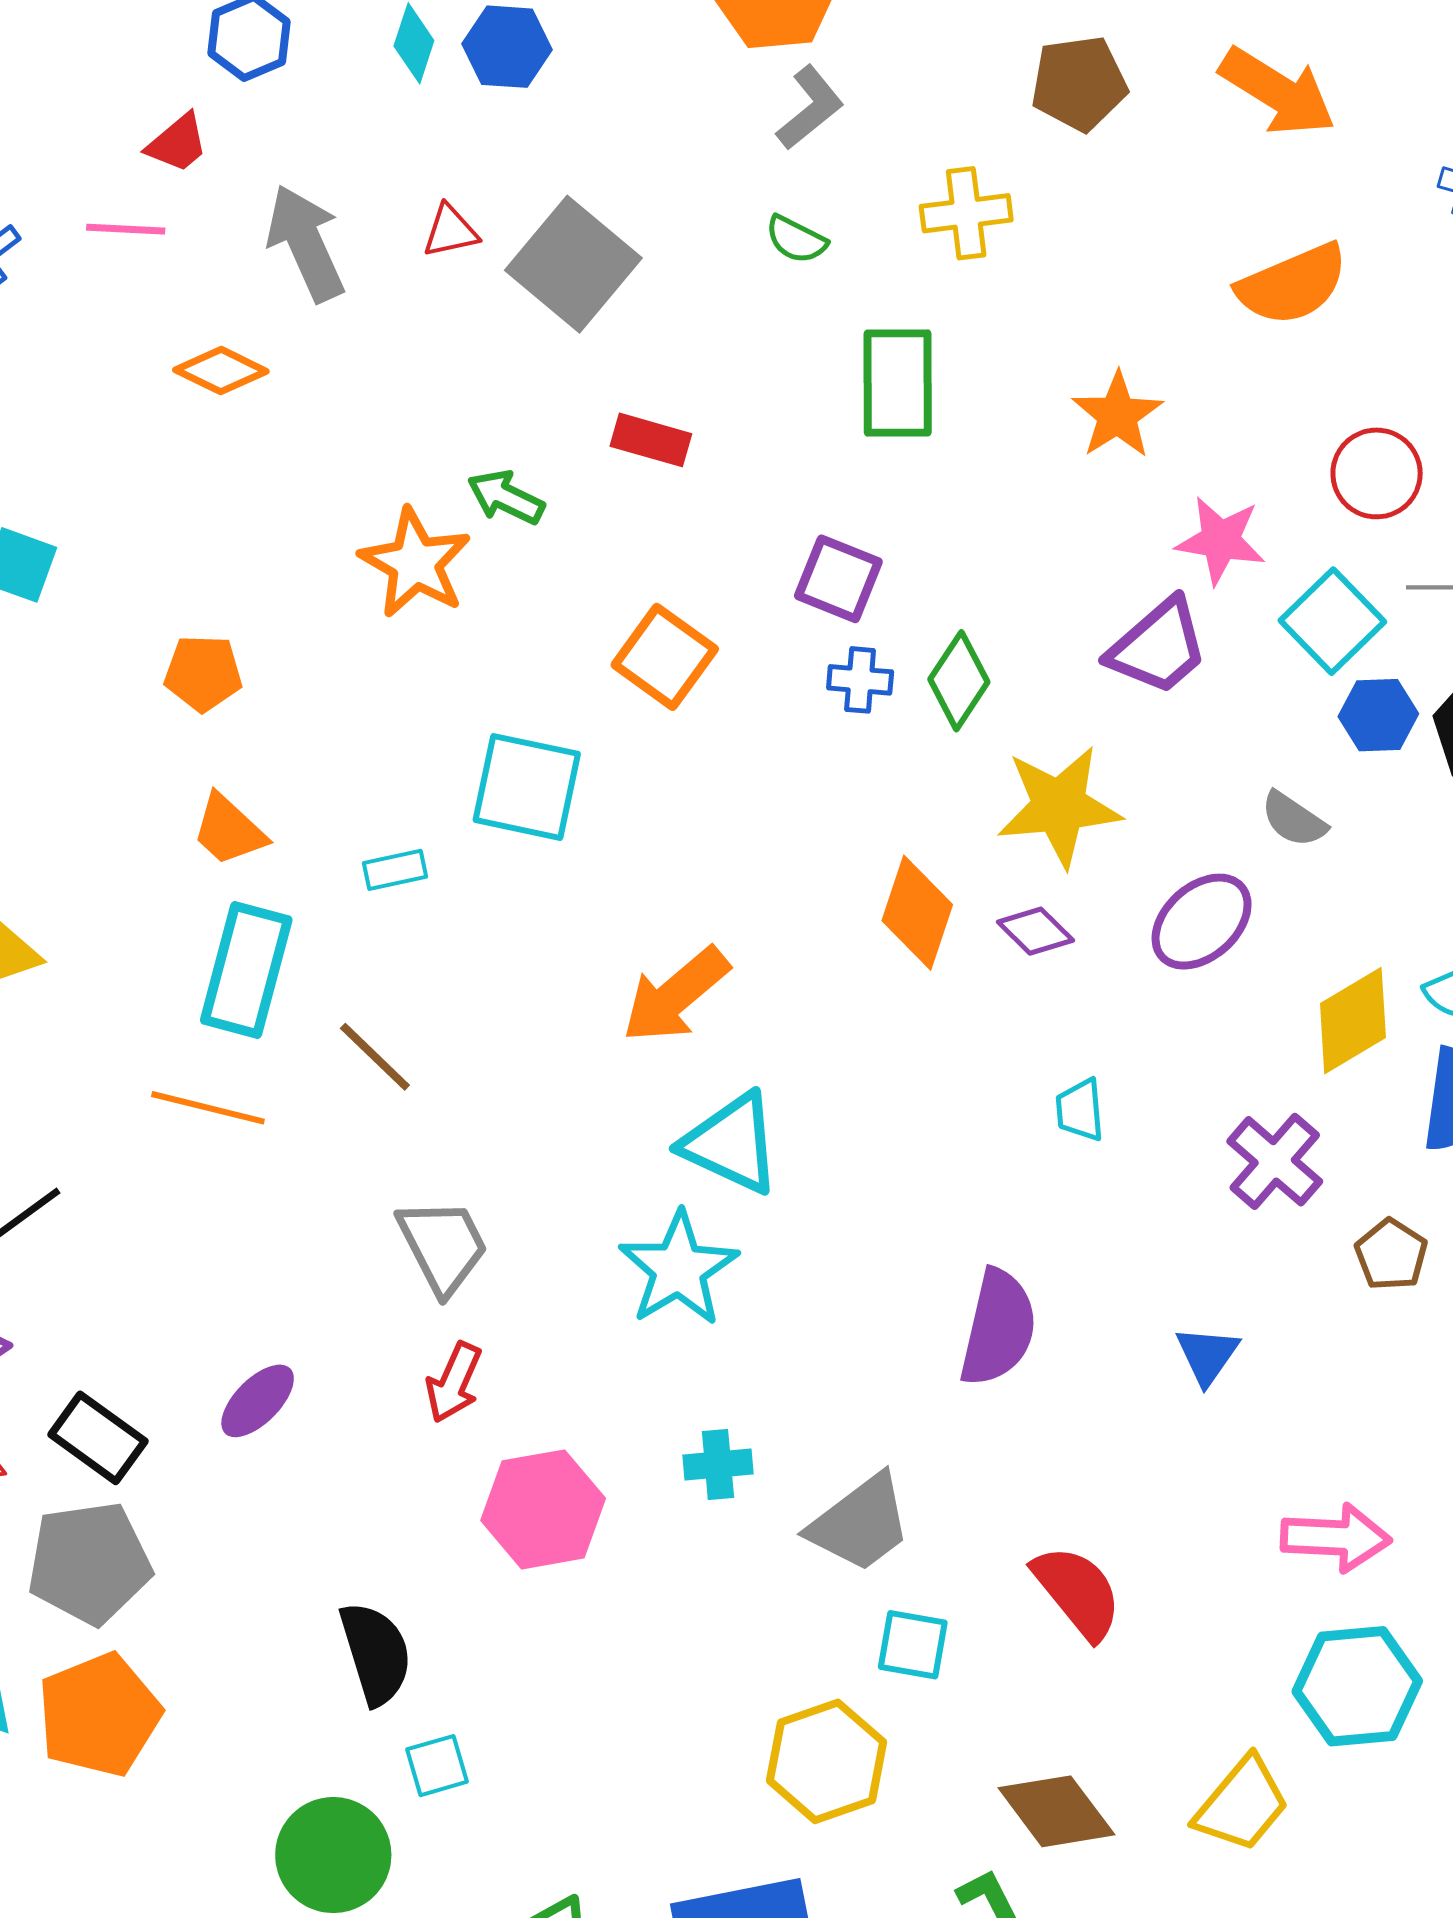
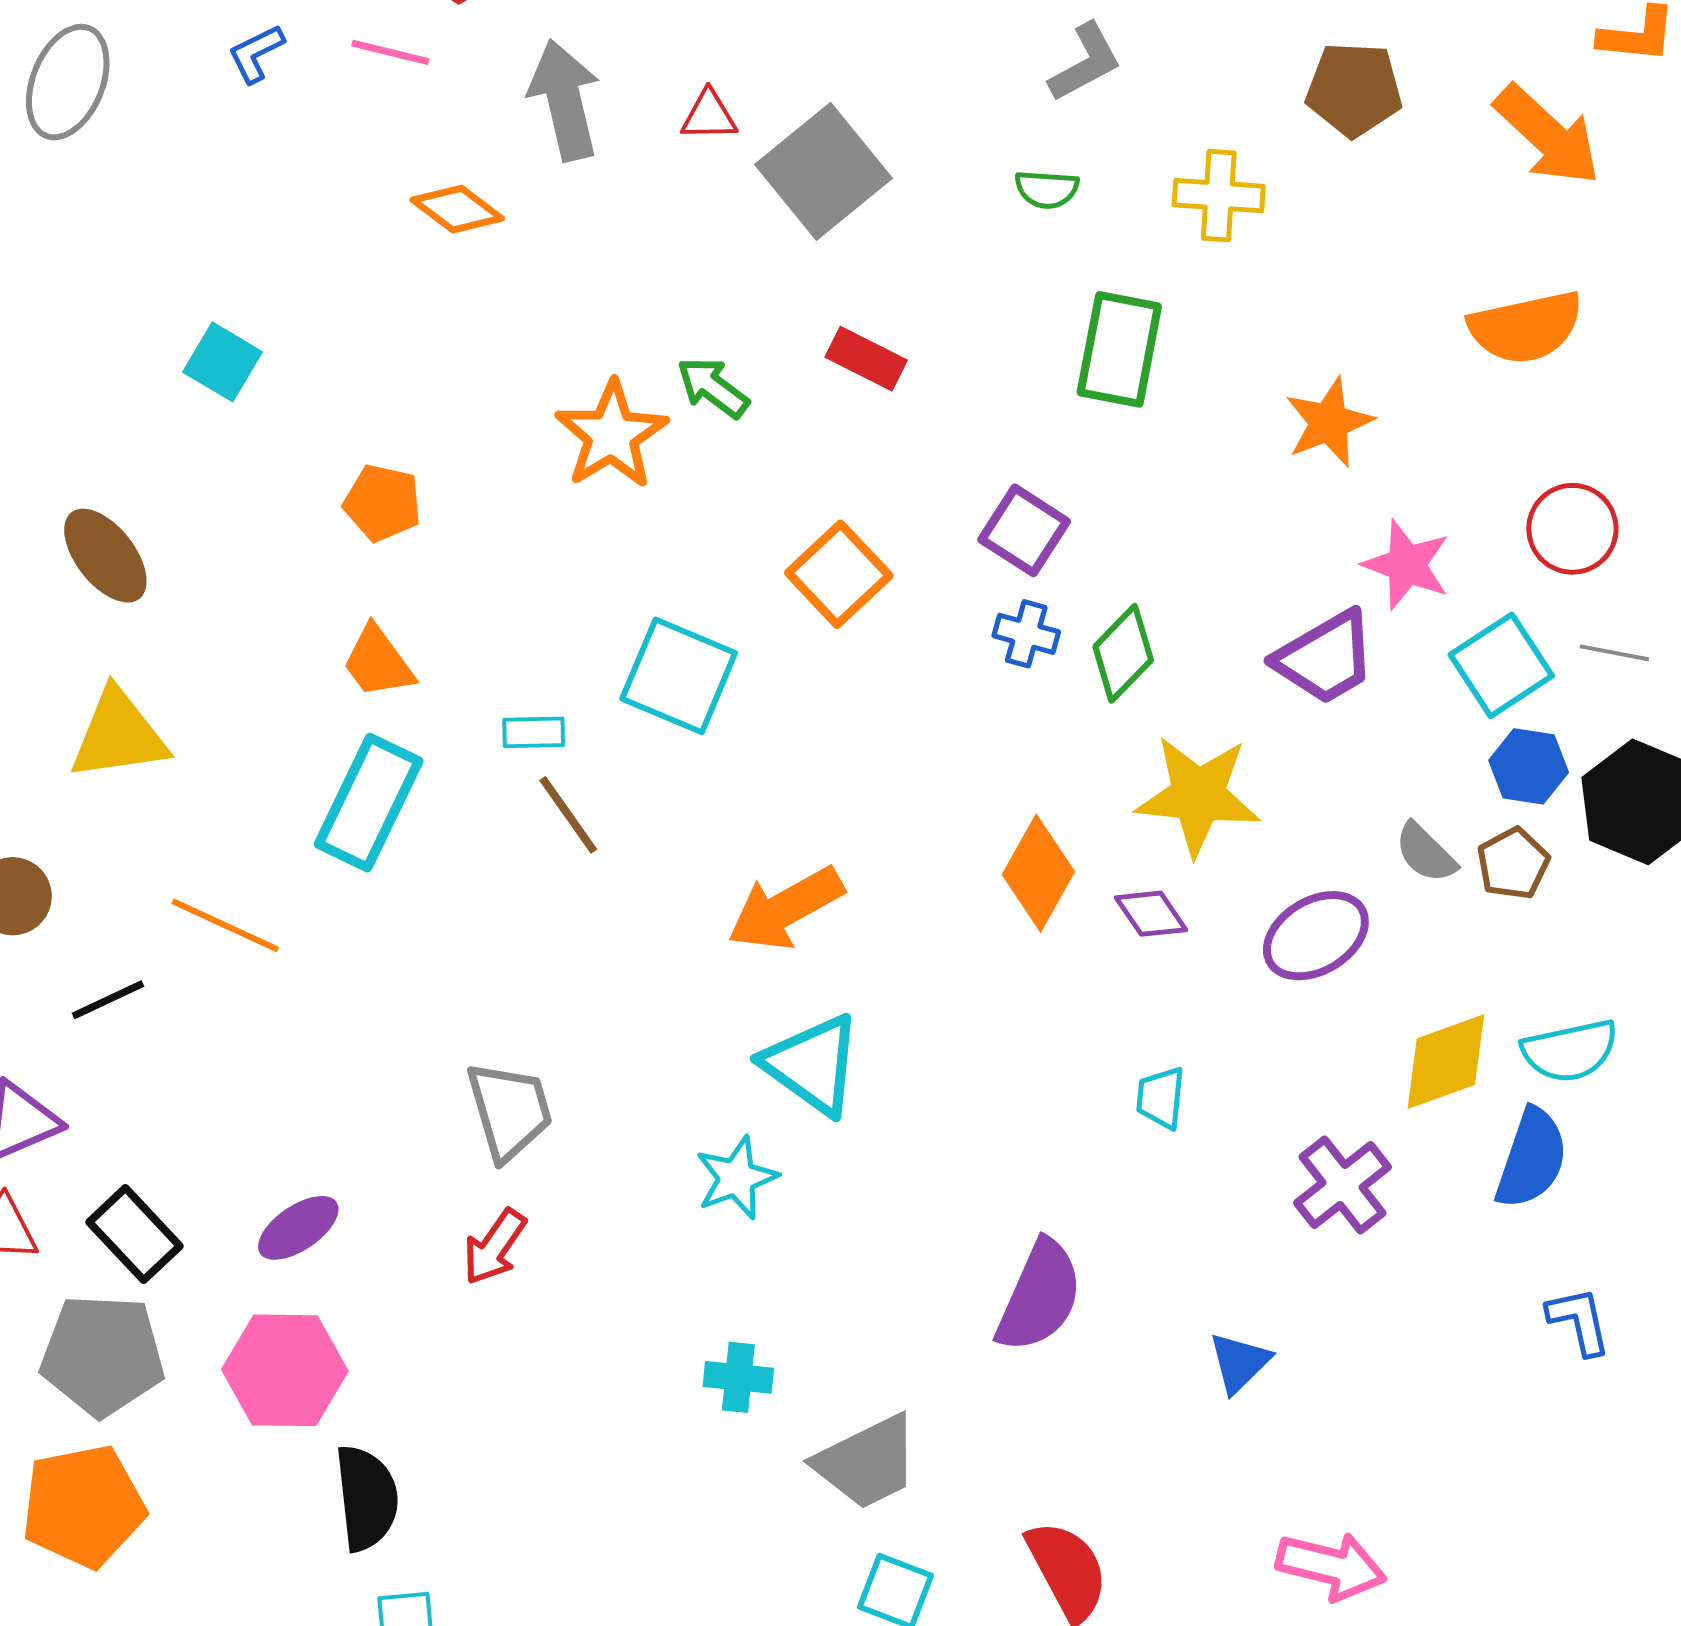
green semicircle: (796, 239) -> (1047, 189), turned -34
brown line: (375, 1057) -> (568, 815), moved
orange line: (208, 1108) -> (225, 925), moved
brown pentagon: (1391, 1255) -> (1513, 864), moved
cyan star: (678, 1269) -> (737, 1178), size x0.7
pink hexagon: (543, 1509) -> (285, 1370), moved

